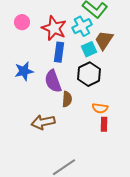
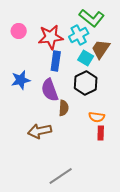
red star: (54, 28) -> (51, 37), turned -30
cyan square: (89, 49) -> (86, 58), turned -35

